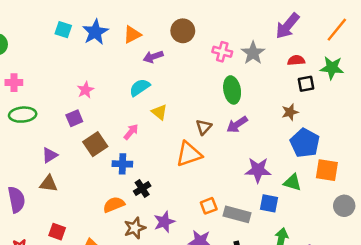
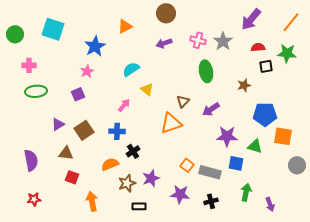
cyan square: (63, 30) -> (53, 29), moved, size x1.6
brown circle: (183, 31) -> (166, 13), moved
blue star: (95, 32) -> (95, 46), moved
purple arrow: (153, 57) -> (164, 43), moved
brown star: (290, 112) -> (244, 85), moved
purple arrow: (237, 124) -> (211, 109), moved
blue pentagon: (305, 143) -> (265, 114), turned -30
brown square: (95, 144) -> (84, 130), moved
brown triangle: (48, 184) -> (66, 153), moved
orange square: (209, 206) -> (187, 165), turned -32
red square: (57, 232) -> (72, 177), moved

